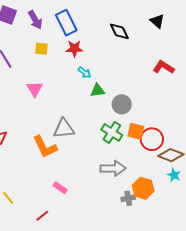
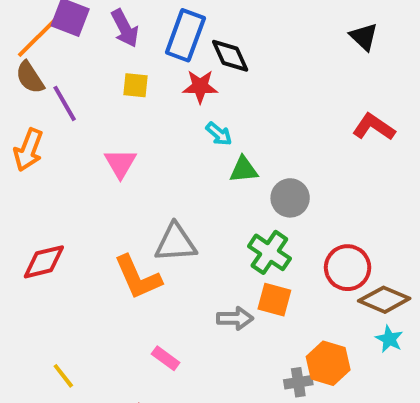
blue rectangle: (66, 23) -> (185, 35), turned 45
black diamond: (119, 31) -> (230, 56), moved
orange square: (136, 131) -> (274, 300), moved
gray arrow: (113, 168) -> (235, 318), moved, size x0.7

